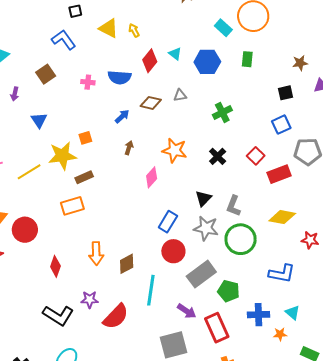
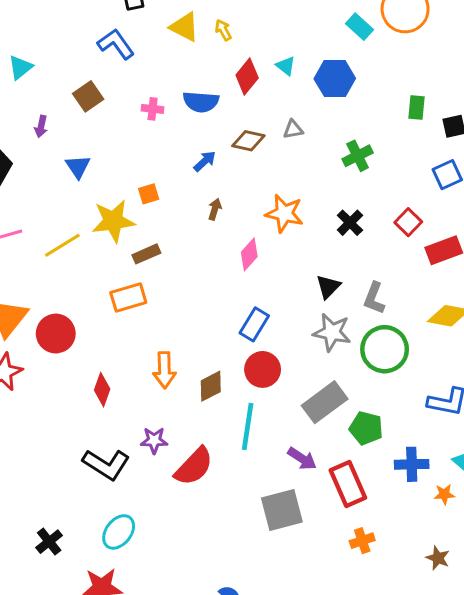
green rectangle: (247, 59) -> (416, 108), moved
blue rectangle: (168, 222) -> (254, 324), moved
red circle: (173, 251) -> (263, 369), moved

